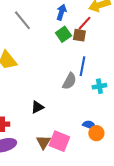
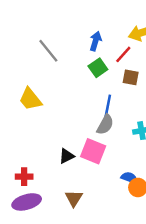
brown square: (79, 35) -> (131, 77), moved
blue line: (82, 66) -> (108, 106), moved
pink square: (59, 141) -> (93, 151), moved

